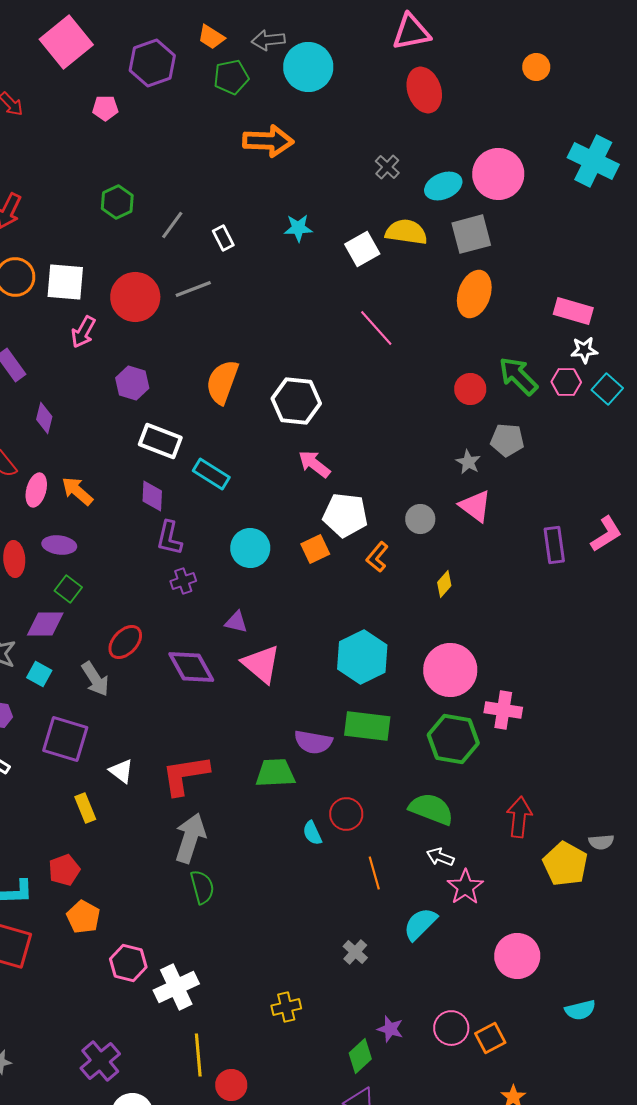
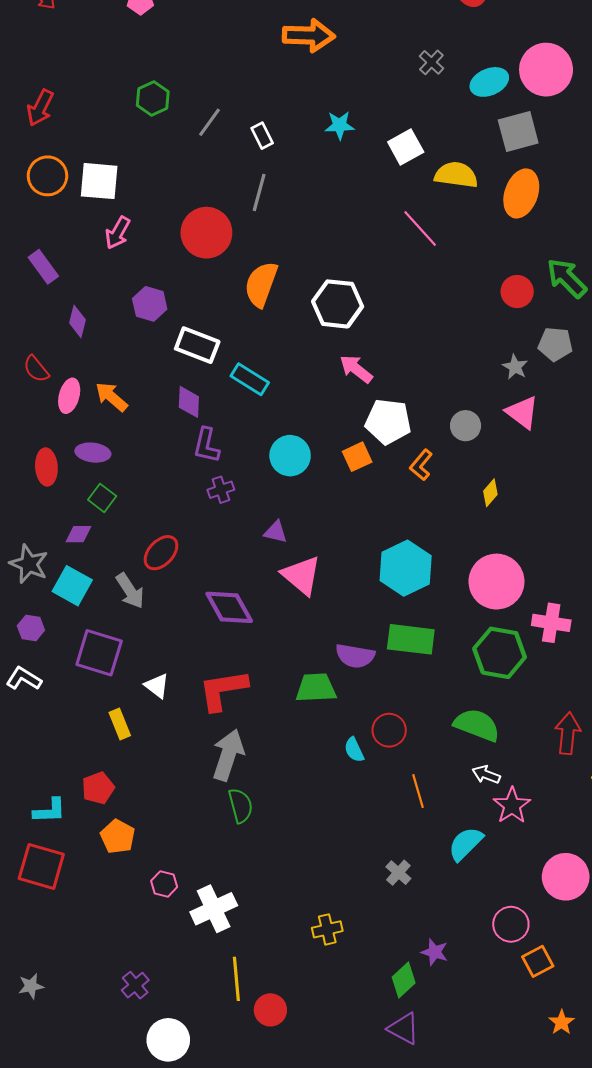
yellow semicircle: (406, 232) -> (456, 175), moved
gray line: (193, 289) -> (259, 192), moved, turned -54
red circle: (135, 297) -> (206, 233), moved
purple hexagon: (132, 383) -> (150, 304), moved
purple diamond: (45, 624) -> (78, 534), size x0.7
purple diamond: (191, 667) -> (229, 607), moved
cyan square: (39, 674) -> (72, 586), size x1.5
pink hexagon: (128, 963) -> (164, 884), size x0.7
pink circle: (451, 1028) -> (511, 924), moved
purple cross: (100, 1061) -> (135, 985), size x0.7

